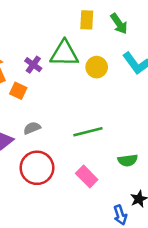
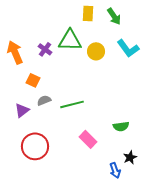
orange square: (18, 91) -> (33, 80), moved
green line: (88, 132) -> (72, 104), moved
red circle: (37, 168) -> (35, 146), moved

